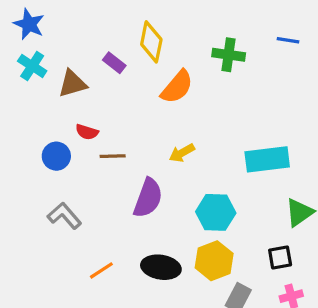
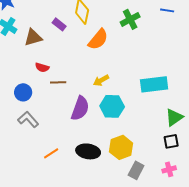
green cross: (229, 55) -> (130, 19), turned -36
blue circle: (56, 156) -> (23, 92), moved
cyan hexagon: (216, 212) -> (112, 106), moved
black square: (280, 258) -> (171, 141), moved

